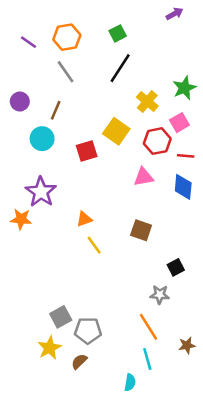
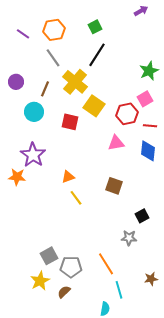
yellow cross: (147, 102) -> (75, 82), moved, size x1.4
red square: (87, 151) -> (70, 122), turned 30
orange line: (149, 327) -> (106, 264), moved

